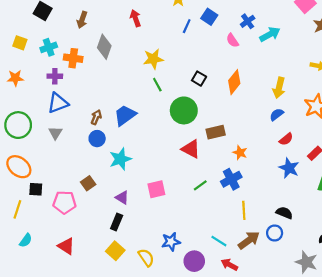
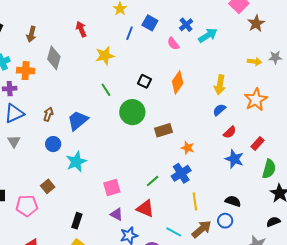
yellow star: (153, 59) -> (105, 56), moved
brown arrow: (96, 117) -> (48, 114), moved
red triangle: (191, 149) -> (145, 209), moved
purple triangle: (122, 197) -> (117, 214), moved

